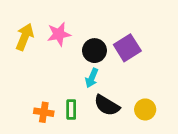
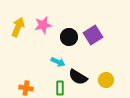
cyan arrow: (92, 78) -> (58, 62), moved, turned -88
green rectangle: (71, 109) -> (60, 88), moved
orange cross: (44, 112) -> (26, 88), moved

